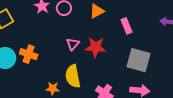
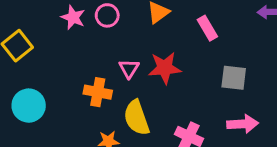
orange cross: (29, 54) -> (98, 92), moved
gray square: (139, 60) -> (234, 78), size x0.7

